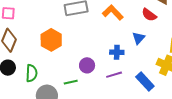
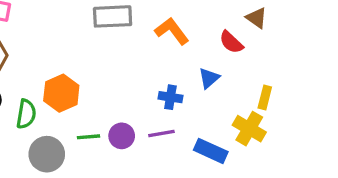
orange hexagon: (51, 40) -> (61, 93), moved
purple circle: (87, 65) -> (122, 136), moved
blue rectangle: (145, 82) -> (211, 151), turned -30

